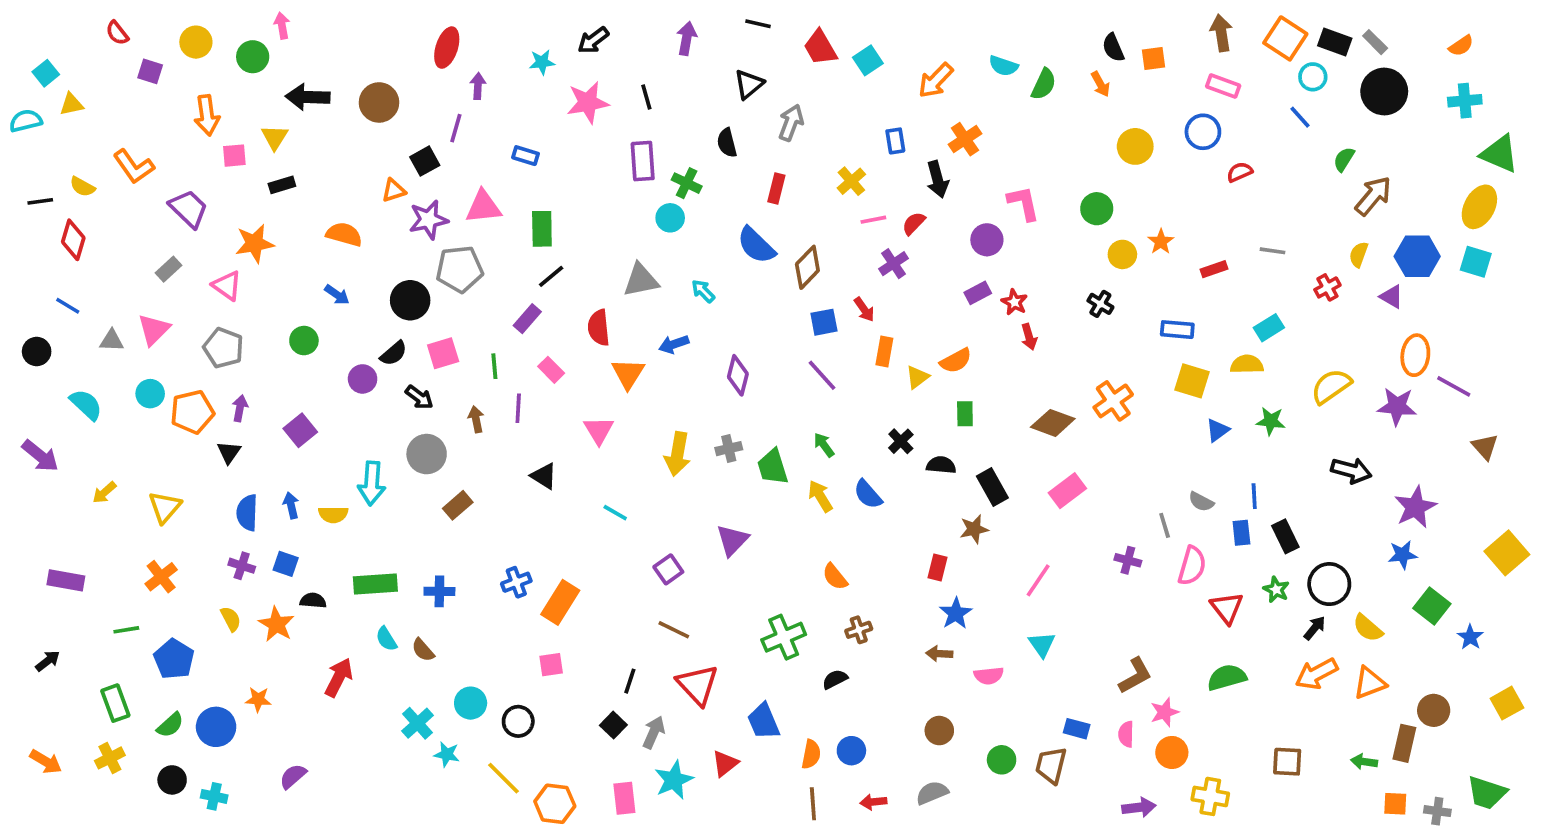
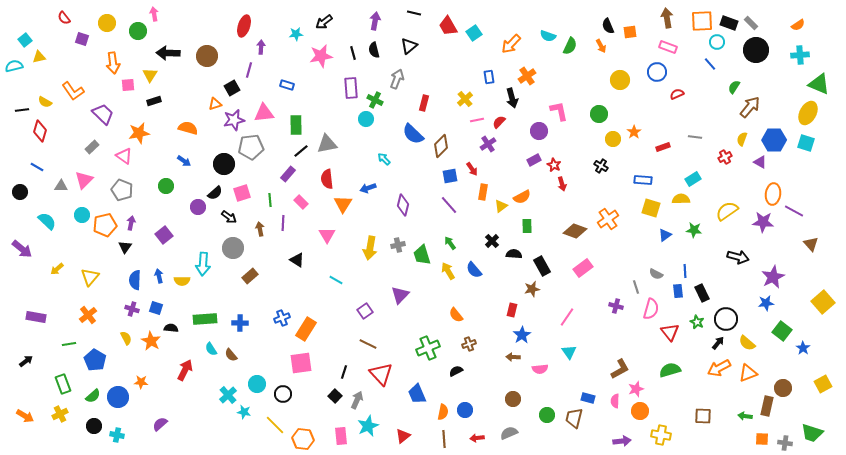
orange square: (1285, 38) -> (702, 21), turned -35
gray arrow: (791, 123) -> (397, 79), moved
black semicircle: (727, 143) -> (374, 50), moved
gray triangle: (641, 280) -> (327, 144), moved
pink square: (551, 665) -> (301, 363), size x1.6
red triangle: (725, 763) -> (403, 436), moved

